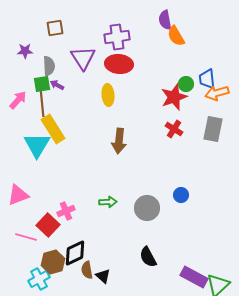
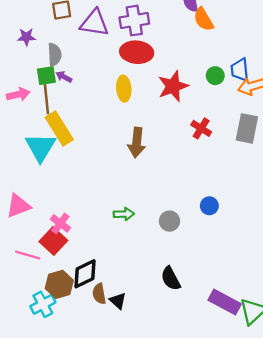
purple triangle: (83, 58) -> (94, 23), moved, turned -48
red star: (174, 97) -> (173, 86), moved
pink arrow: (18, 100) -> (18, 94), turned 36
gray circle: (147, 208) -> (169, 221), size x0.7
pink cross: (66, 211) -> (60, 223), moved, turned -30

